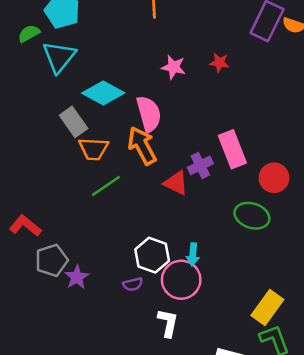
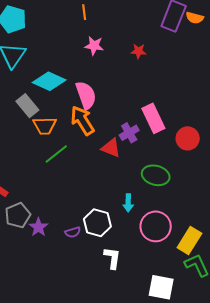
pink star: (174, 67) -> (94, 46), moved
green ellipse: (252, 216) -> (156, 175), moved
white hexagon: (152, 255) -> (97, 223), moved
pink circle: (181, 280) -> (156, 226), moved
purple semicircle: (133, 284) -> (73, 232), moved

